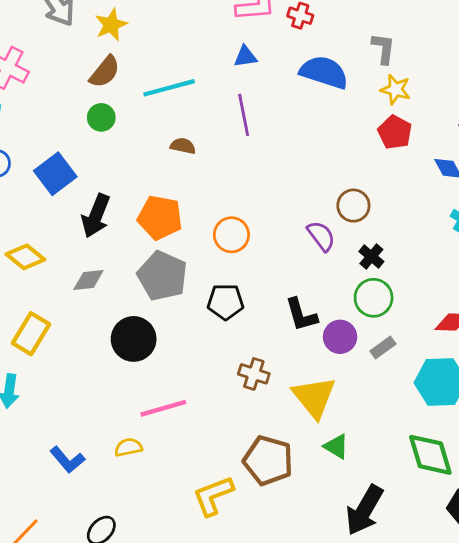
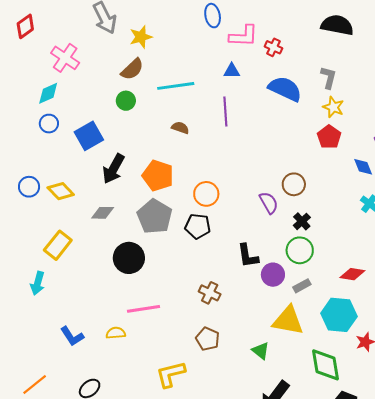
black pentagon: (226, 302) -> (198, 226), moved
yellow triangle: (314, 397) -> (288, 320), moved, turned -48
brown pentagon: (268, 461) -> (208, 339), moved, size x0.7

